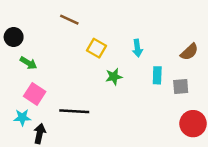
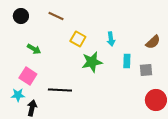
black circle: (14, 37) -> (21, 16), moved
green arrow: (28, 63) -> (34, 49), moved
green star: (114, 77) -> (92, 62), size x1.5

